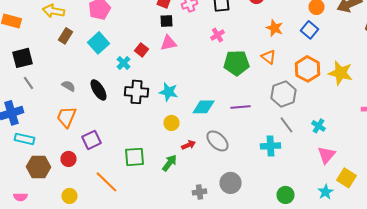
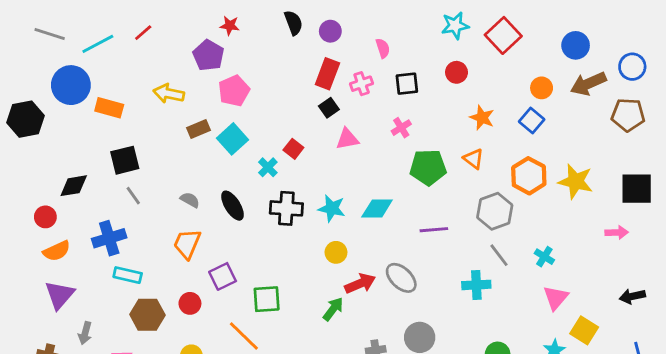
black square: (166, 21) -> (329, 108), turned -32
brown rectangle: (66, 36) -> (198, 129), moved, turned 35
pink triangle: (168, 43) -> (347, 139), moved
cyan diamond: (204, 107) -> (377, 208), moved
red arrow: (188, 145) -> (360, 284), size x1.5
green square: (134, 157) -> (267, 299), moved

